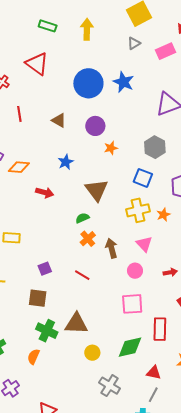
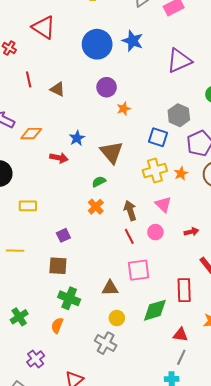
brown triangle: (59, 120) -> (58, 89), moved
gray hexagon: (155, 147) -> (179, 115), moved
blue star: (66, 162) -> (77, 138), moved
orange cross: (88, 239) -> (96, 207), moved
red line: (82, 275) -> (129, 236), moved, turned 35
pink square: (132, 304) -> (139, 270), moved
brown triangle: (76, 324) -> (110, 288), moved, size x0.7
gray cross: (110, 386) -> (106, 343), moved

